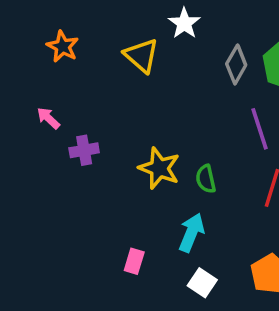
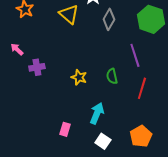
gray diamond: (236, 64) -> (109, 19), moved
yellow star: (159, 168) -> (79, 77), size x0.7
green semicircle: (206, 179) -> (112, 76), moved

